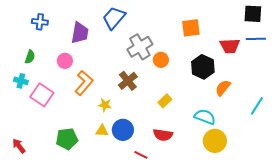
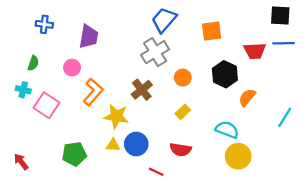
blue trapezoid: (114, 18) -> (164, 20), moved
orange circle: (161, 60) -> (183, 78), moved
yellow star: (105, 105) -> (116, 116), size x1.6

